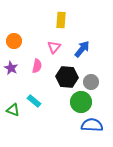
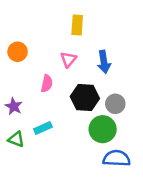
blue arrow: (82, 49) -> (104, 62), turned 132
purple star: (11, 68) -> (14, 106), moved
cyan rectangle: (34, 101) -> (43, 128), turned -64

